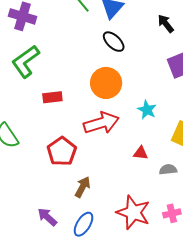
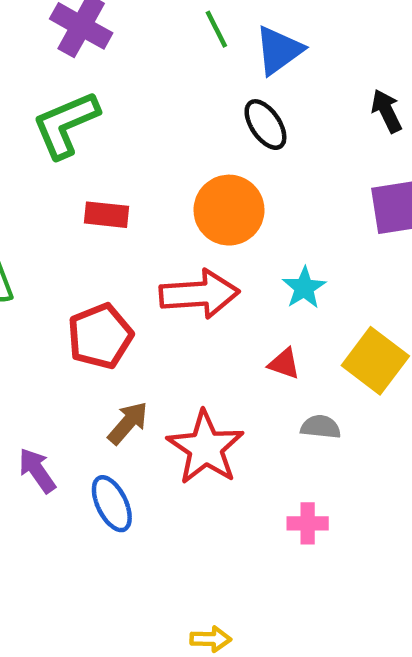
red triangle: (141, 153) -> (284, 364), moved
red star: (133, 212) -> (206, 448), moved
blue ellipse: (84, 224) -> (112, 504), turned -70

